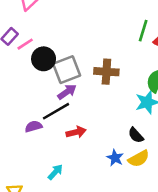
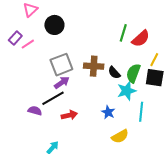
black circle: (44, 59) -> (54, 25), moved
purple semicircle: (34, 126) -> (35, 111), turned 32
black semicircle: (136, 135) -> (114, 73), moved
blue star: (115, 158) -> (108, 112), moved

